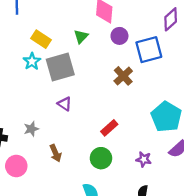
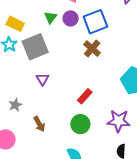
purple circle: (119, 36) -> (71, 18), moved
blue square: (149, 50) -> (95, 22), moved
purple triangle: (65, 104) -> (43, 79), turned 32
purple star: (144, 159) -> (119, 121), size x1.6

